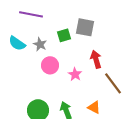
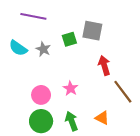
pink circle: (50, 65) -> (41, 95), moved
pink star: (75, 74) -> (70, 88), moved

